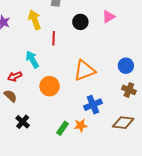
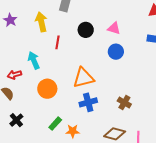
pink triangle: (109, 17) -> (114, 28), turned 40
blue circle: (126, 66) -> (116, 52), moved
blue cross: (93, 105) -> (88, 102), moved
green rectangle: (63, 128) -> (55, 124), moved

